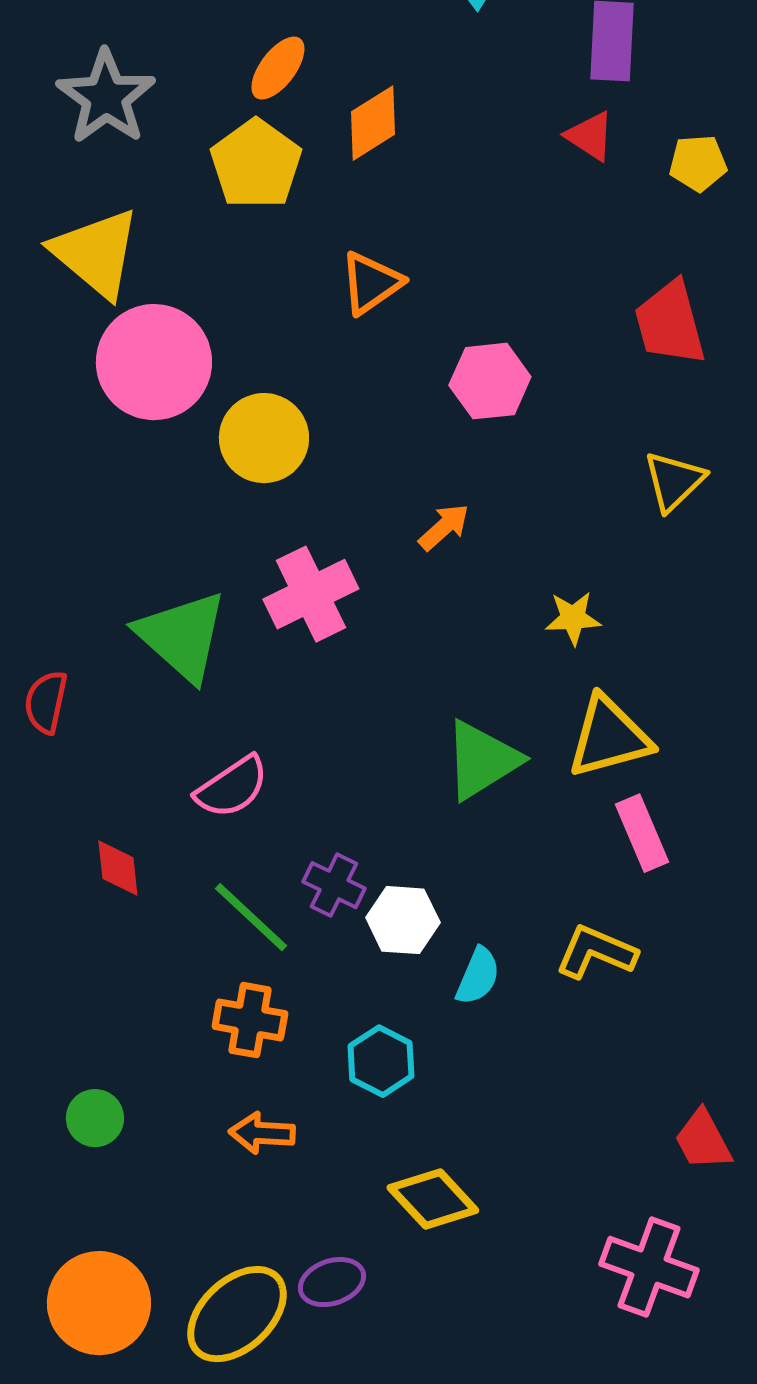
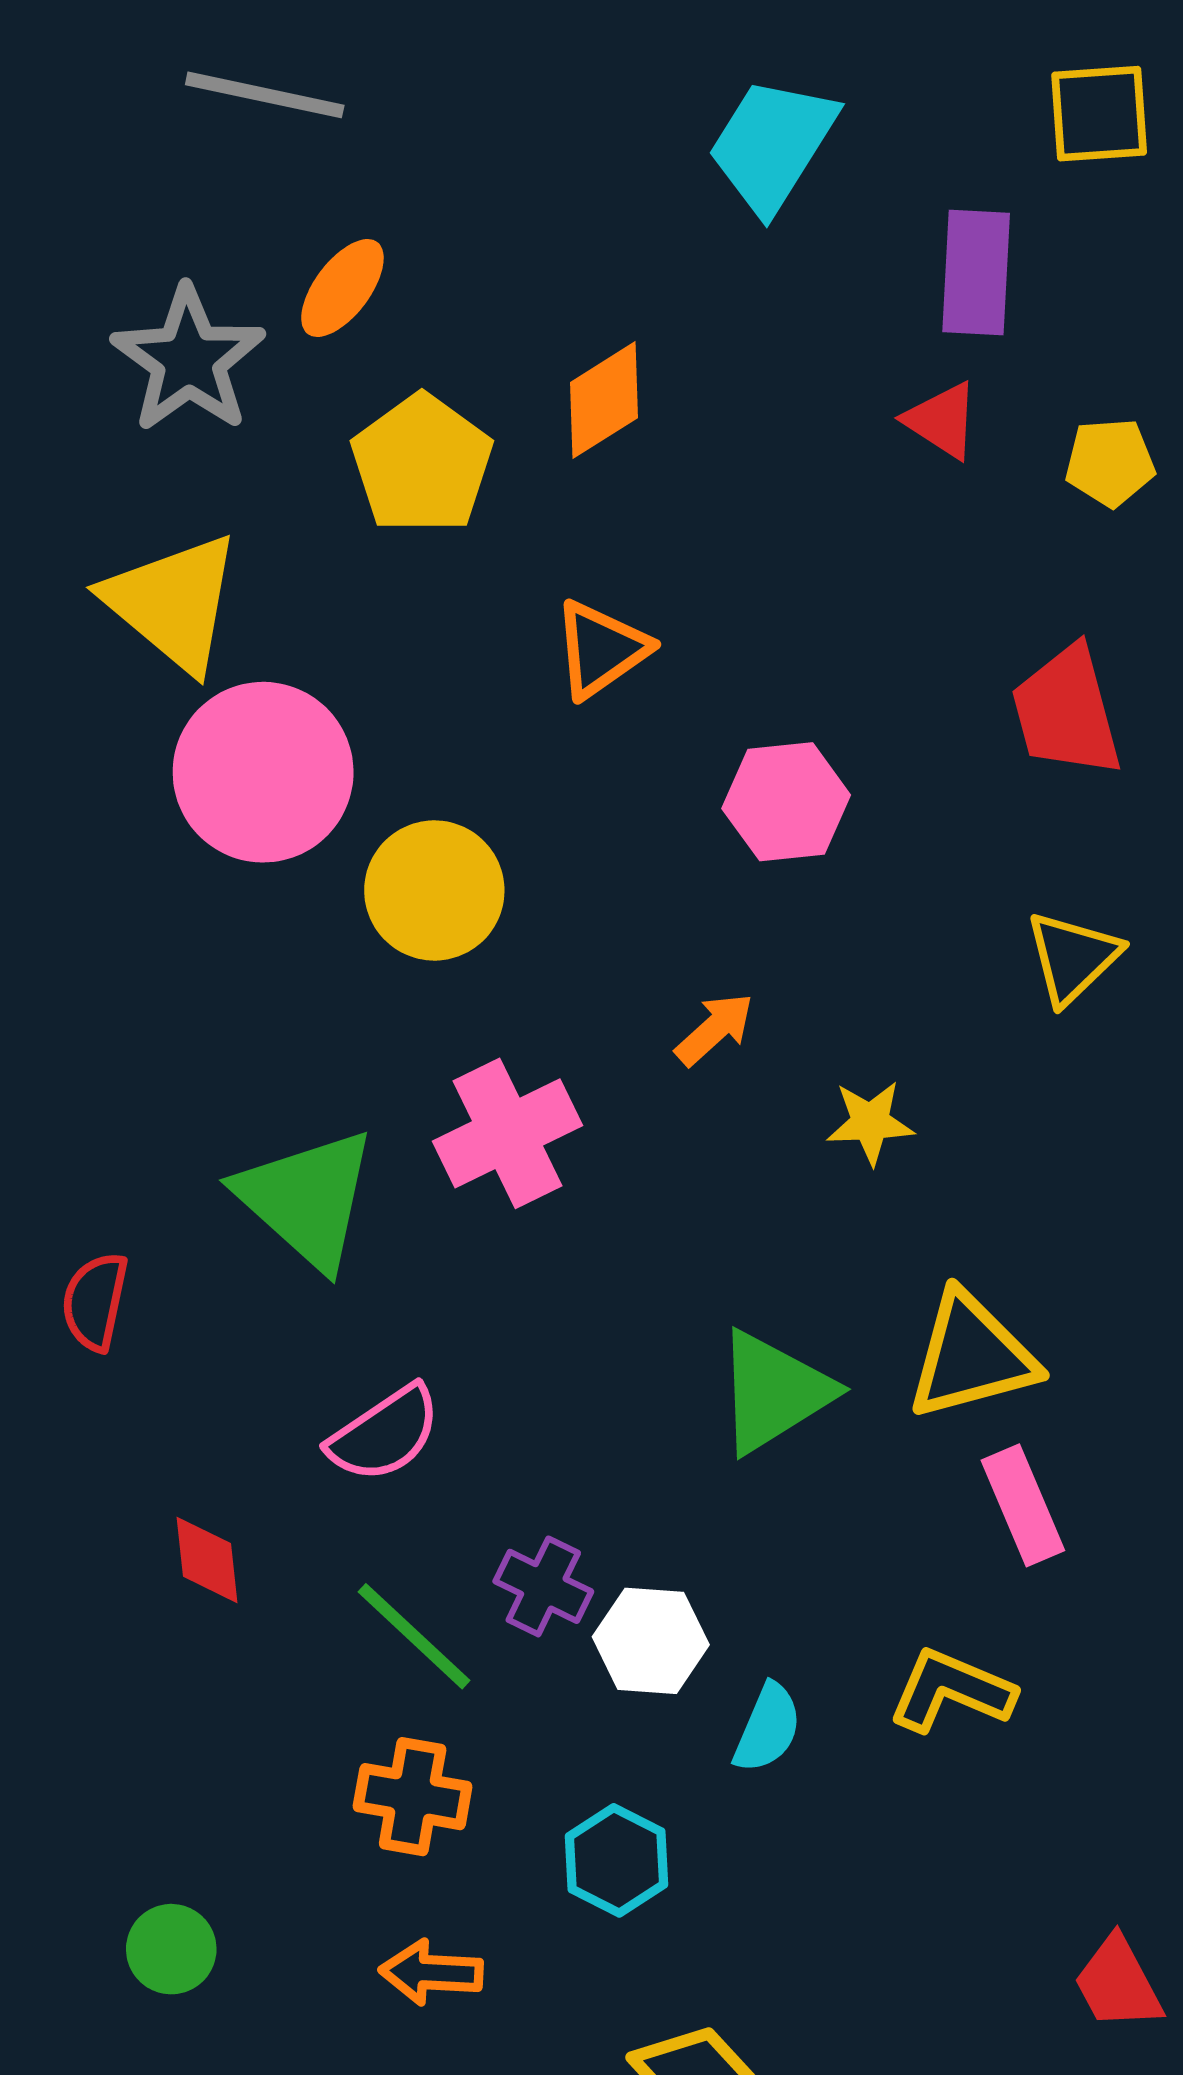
orange ellipse: (278, 68) -> (342, 288), moved
yellow star: (573, 618) -> (870, 1122), moved

